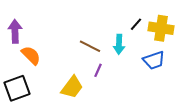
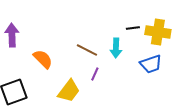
black line: (136, 24) -> (133, 28), turned 40
orange semicircle: (31, 55) -> (43, 59), moved

